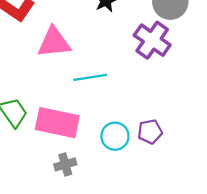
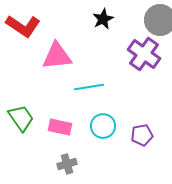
pink rectangle: (57, 123) -> (60, 127), size x0.6
cyan circle: (115, 136) -> (103, 126), moved

